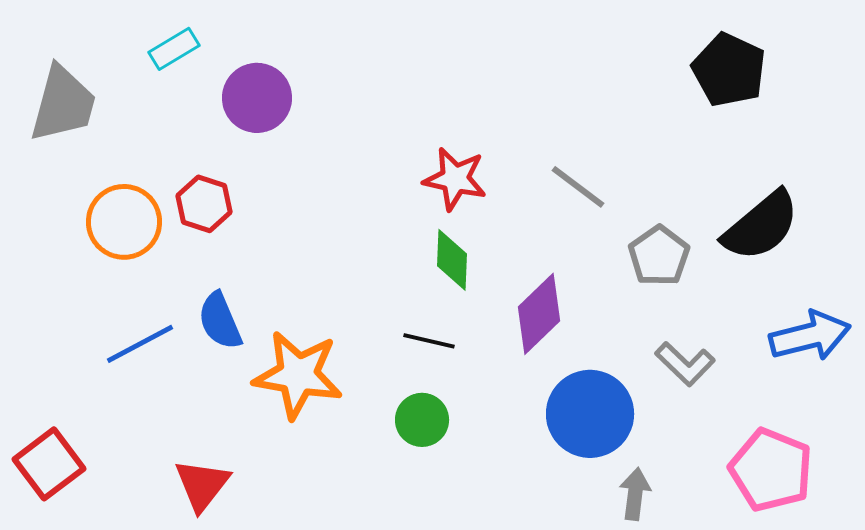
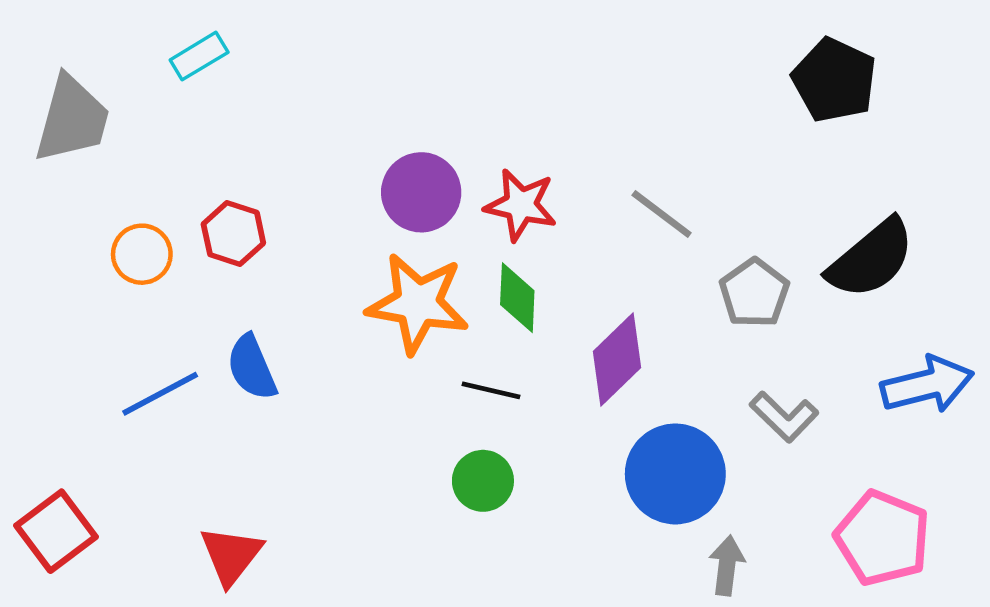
purple circle: (257, 98) -> (421, 192), moved
orange circle: (124, 222) -> (142, 254), size x0.7
orange star: (298, 375) -> (418, 303), moved

